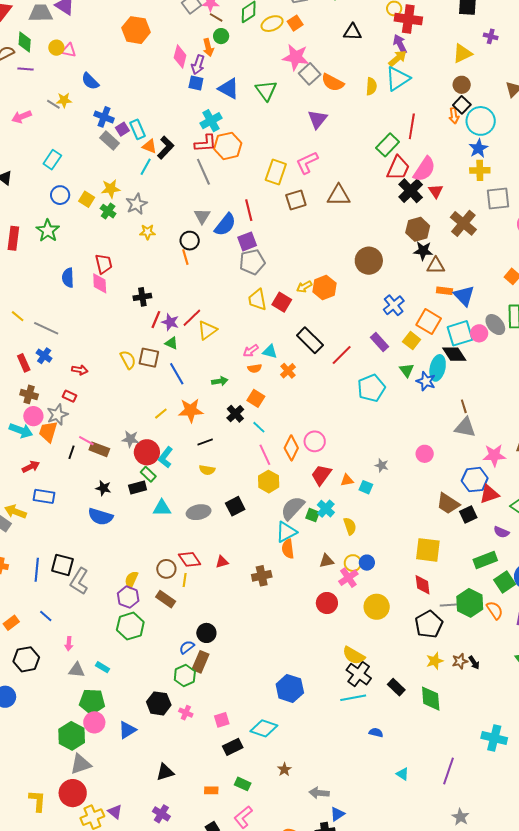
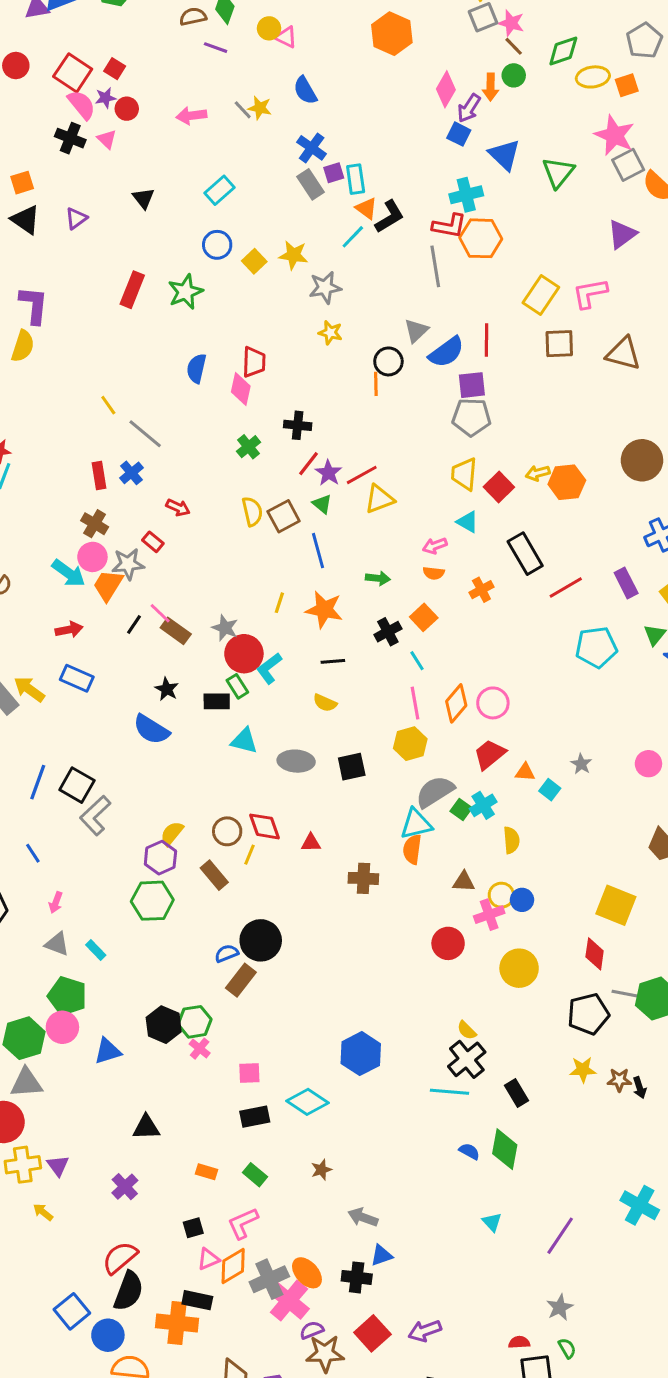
green cross: (108, 211) -> (249, 447), moved
cyan triangle: (270, 352) -> (468, 522), moved
brown square: (149, 358) -> (284, 516), turned 35
yellow line: (161, 414) -> (279, 603), turned -48
black circle: (206, 633) -> (261, 940), size x1.4
yellow semicircle: (354, 655) -> (467, 1030), size x0.6
green hexagon: (185, 676) -> (195, 1022), moved
green diamond: (431, 699) -> (505, 1149), moved

